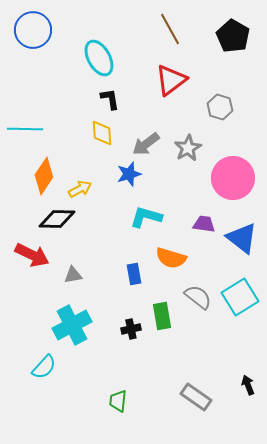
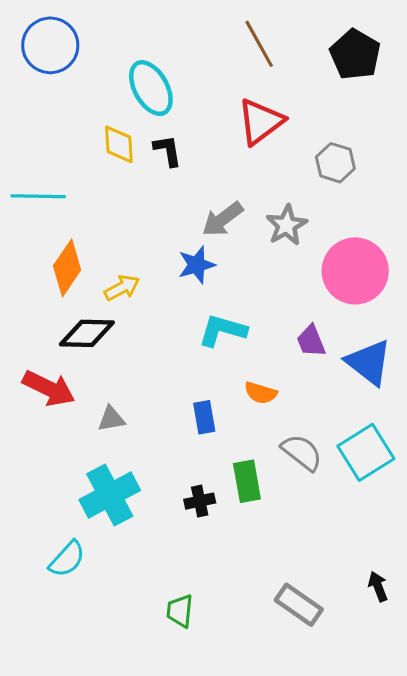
yellow diamond: (102, 133) -> (119, 144), moved
purple trapezoid: (204, 224) -> (311, 341), turned -120
orange semicircle: (171, 258) -> (261, 393), size x0.7

